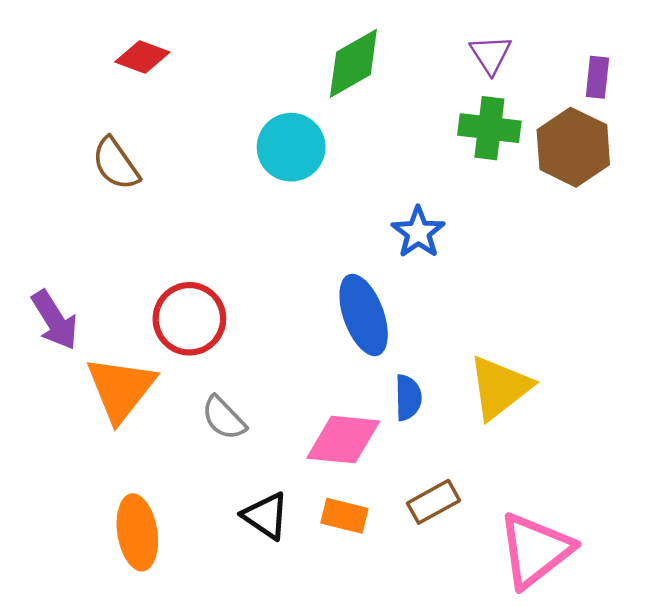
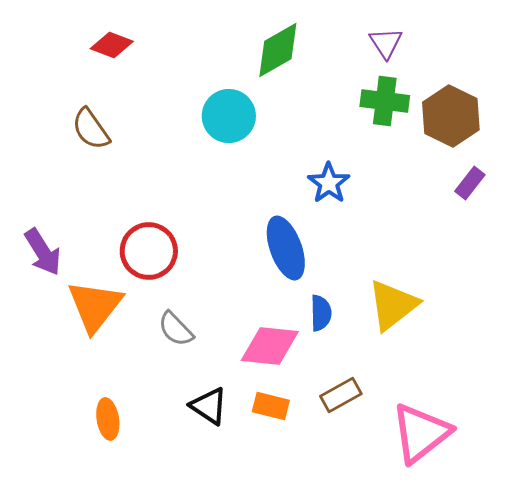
purple rectangle: (597, 77) -> (470, 183), moved, turned 32
orange ellipse: (137, 532) -> (108, 419), size x0.7

